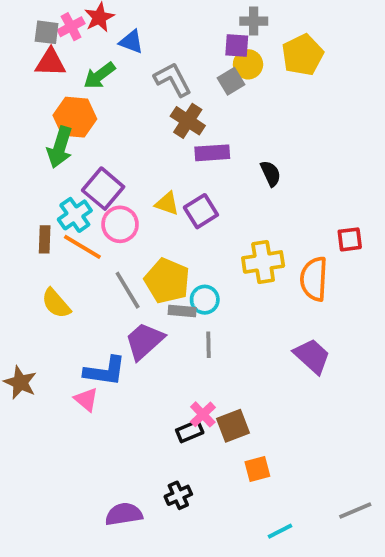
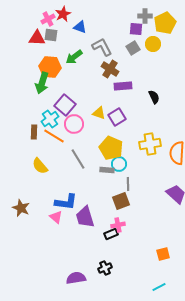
gray square: (47, 32) -> (51, 35), moved
yellow pentagon: (303, 55) -> (165, 23), moved
yellow circle: (248, 64) -> (153, 44), moved
green arrow: (99, 76) -> (74, 57), moved
yellow pentagon: (167, 281) -> (111, 148), moved
purple trapezoid: (144, 341) -> (85, 217), moved, turned -65
gray line: (208, 345) -> (128, 184), moved
pink cross: (203, 414) -> (118, 225), turned 32
brown square: (233, 426) -> (121, 201), moved
orange square: (257, 469) -> (163, 254), moved

